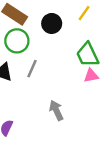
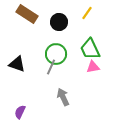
green circle: (17, 41) -> (56, 54), moved
gray line: (32, 69) -> (51, 67), moved

